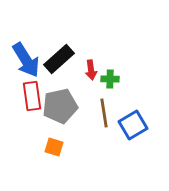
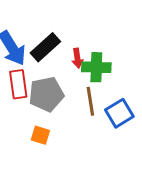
green cross: (110, 79) -> (96, 67), size x1.6

